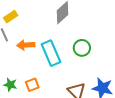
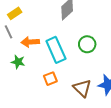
green star: (10, 85) -> (18, 62), moved
orange square: (32, 85) -> (50, 79), moved

